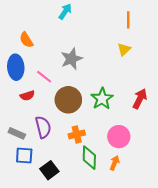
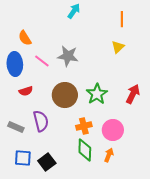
cyan arrow: (65, 11) -> (74, 11), moved
gray star: (71, 59) -> (68, 56), turned 30
pink line: (44, 77) -> (42, 61), moved
orange cross: (77, 134) -> (84, 126), moved
blue square: (24, 155) -> (23, 158), moved

